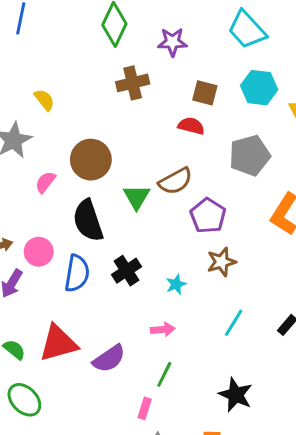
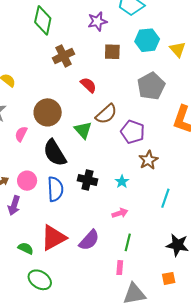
purple star: (172, 42) -> (97, 21), moved
red semicircle: (191, 126) -> (88, 85), moved, turned 42
black cross: (127, 271) -> (87, 180), turned -30

